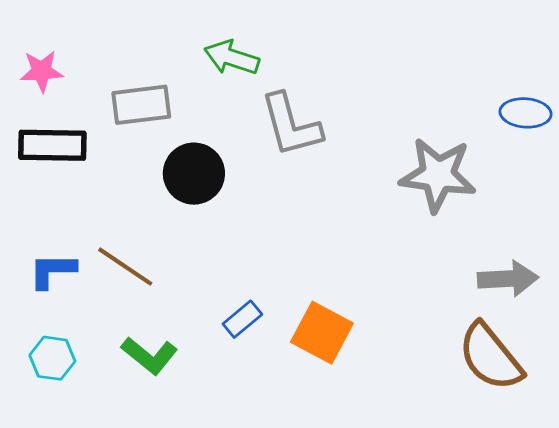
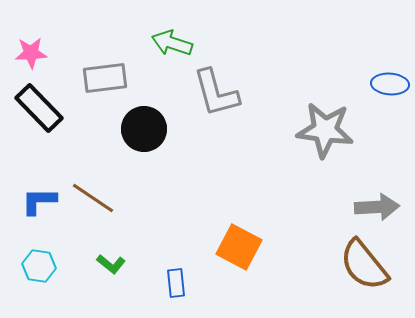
black rectangle: (52, 145) -> (39, 108), turned 45
blue rectangle: (242, 319) -> (176, 283), moved, turned -56
green L-shape: (149, 356) -> (111, 264), size x0.7

